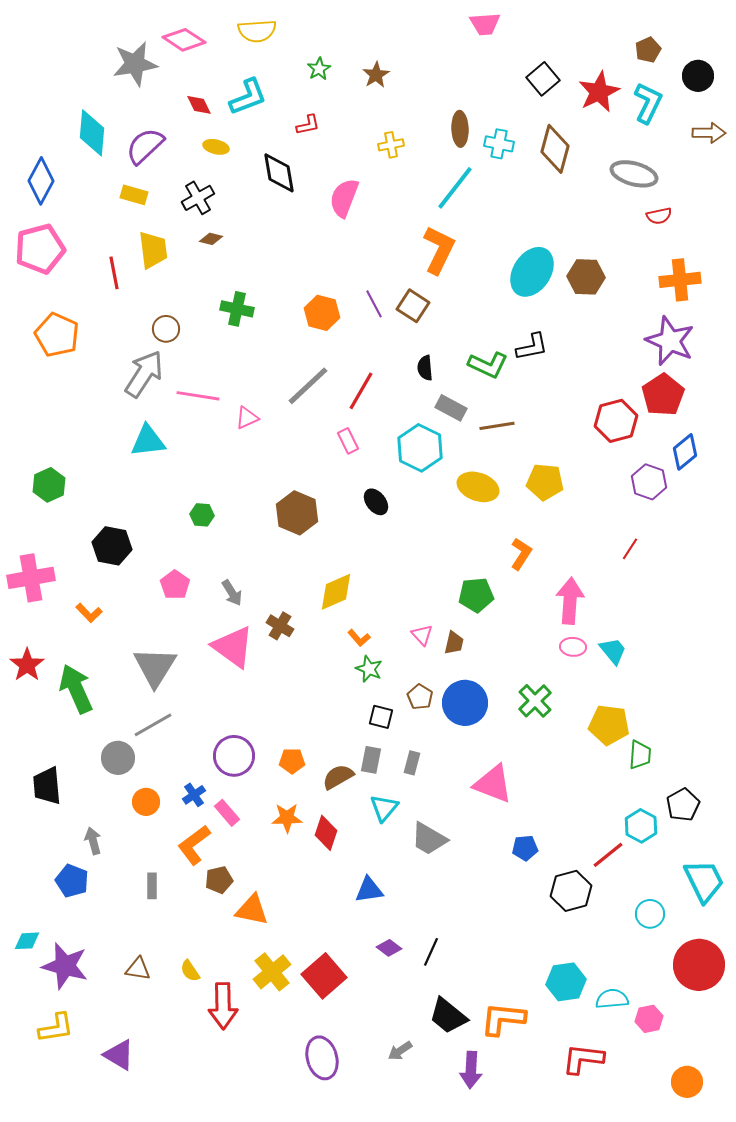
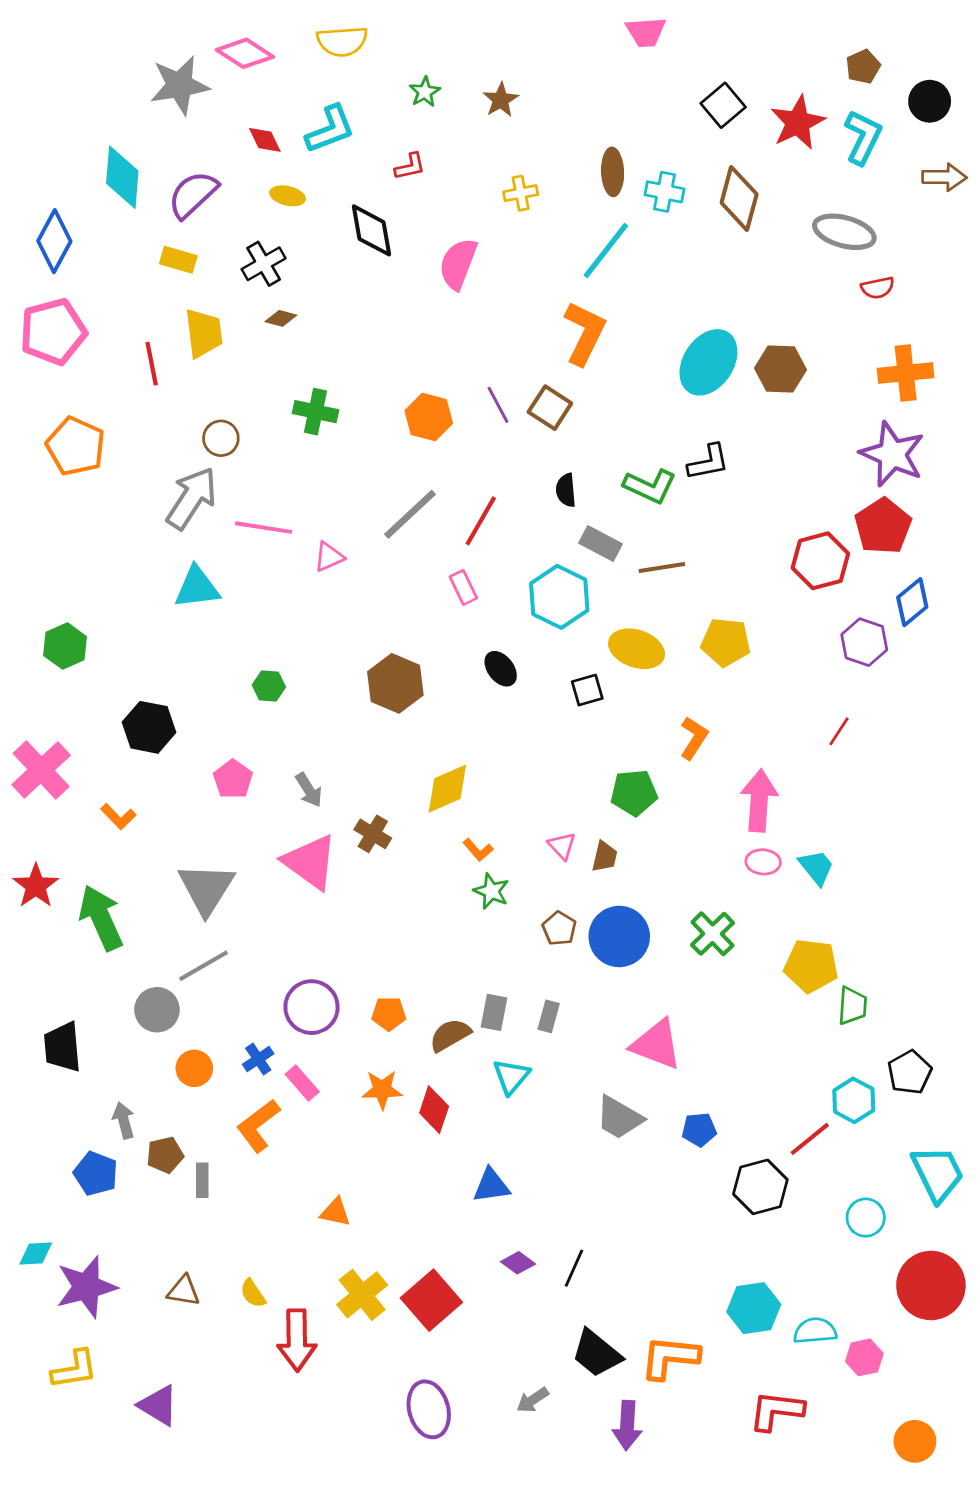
pink cross: (31, 578) -> (41, 770), turned -33
black square: (381, 717) -> (587, 690), moved, turned -30
gray trapezoid: (429, 839) -> (619, 1118), moved
brown pentagon: (219, 880) -> (165, 1155), moved
orange triangle: (252, 910) -> (335, 1212), size x0.7
purple star: (65, 966) -> (86, 1287), turned -30

